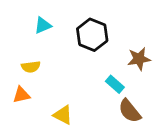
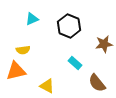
cyan rectangle: (115, 84) -> (75, 63), moved
orange triangle: (21, 95) -> (16, 71), size x1.5

